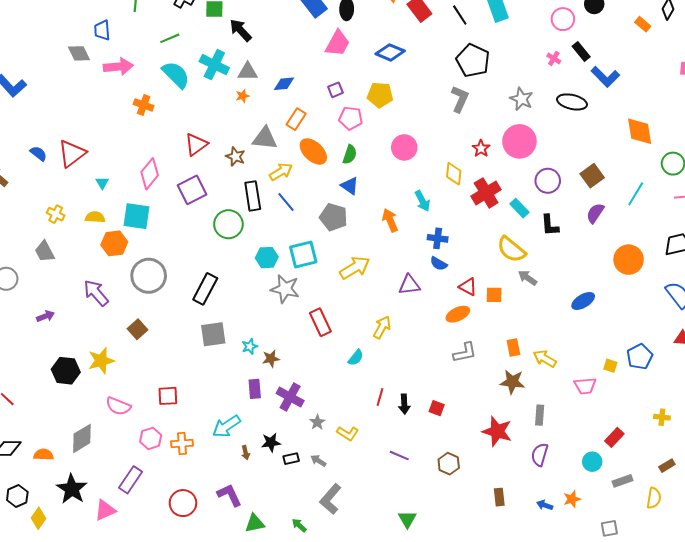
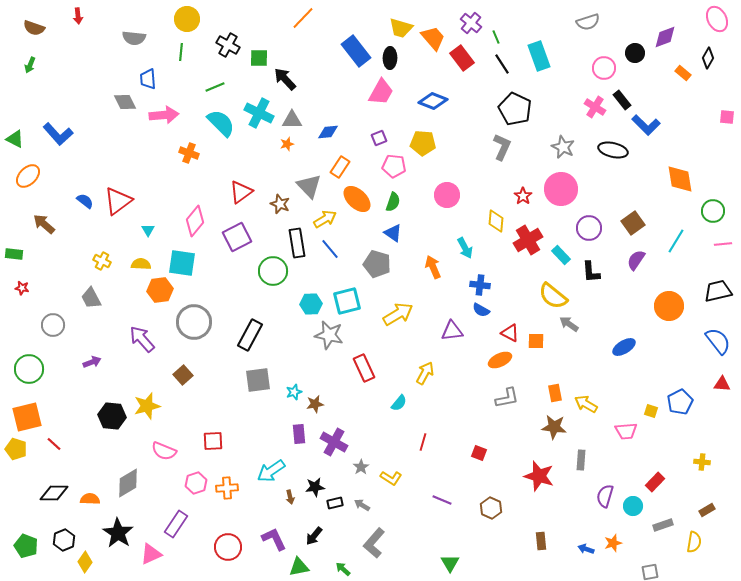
pink cross: (554, 59) -> (595, 107), size x1.5
gray triangle: (265, 138) -> (309, 186), turned 40
black arrow: (404, 404) -> (314, 536), moved, turned 42
purple semicircle: (540, 455) -> (605, 496), moved

